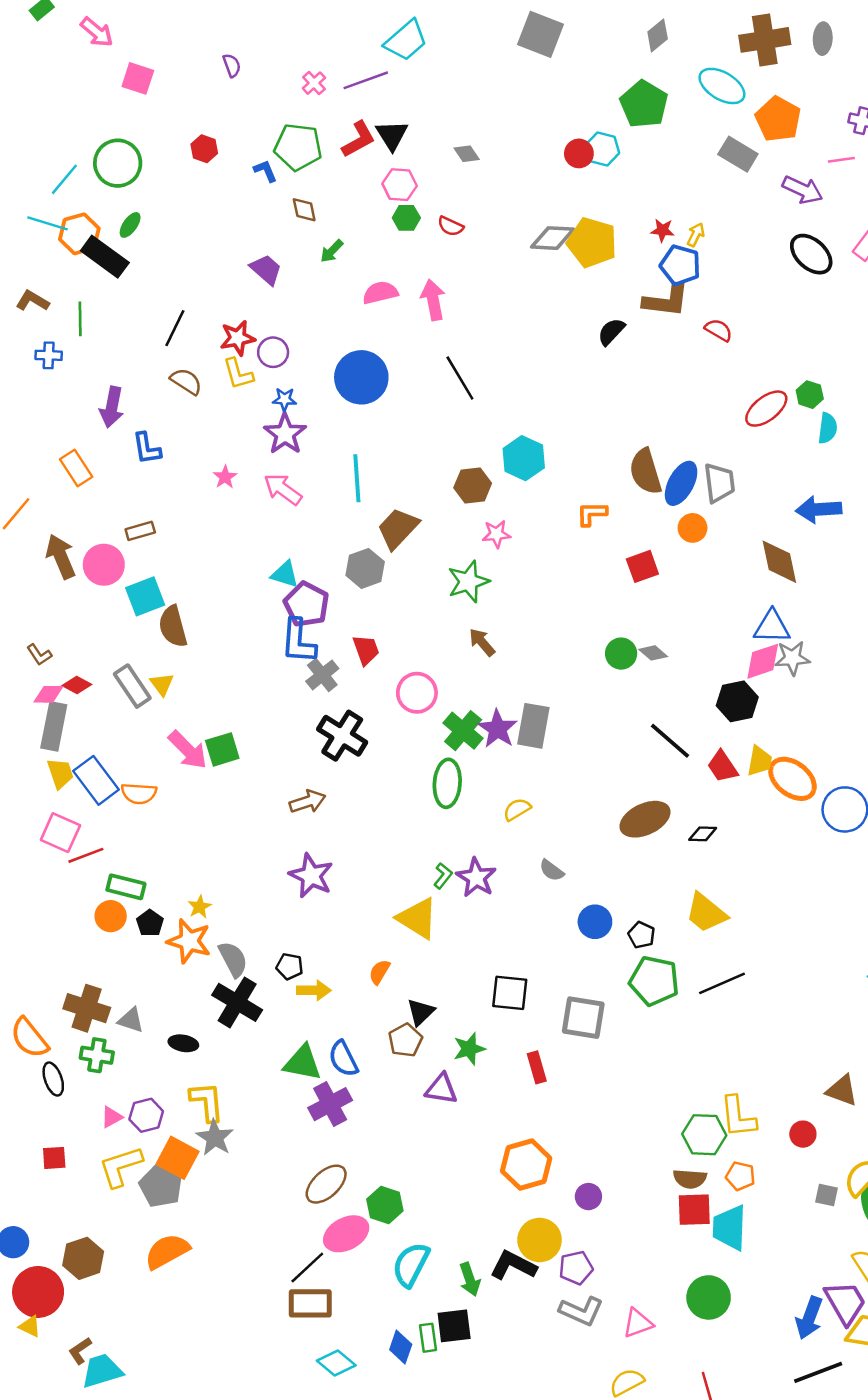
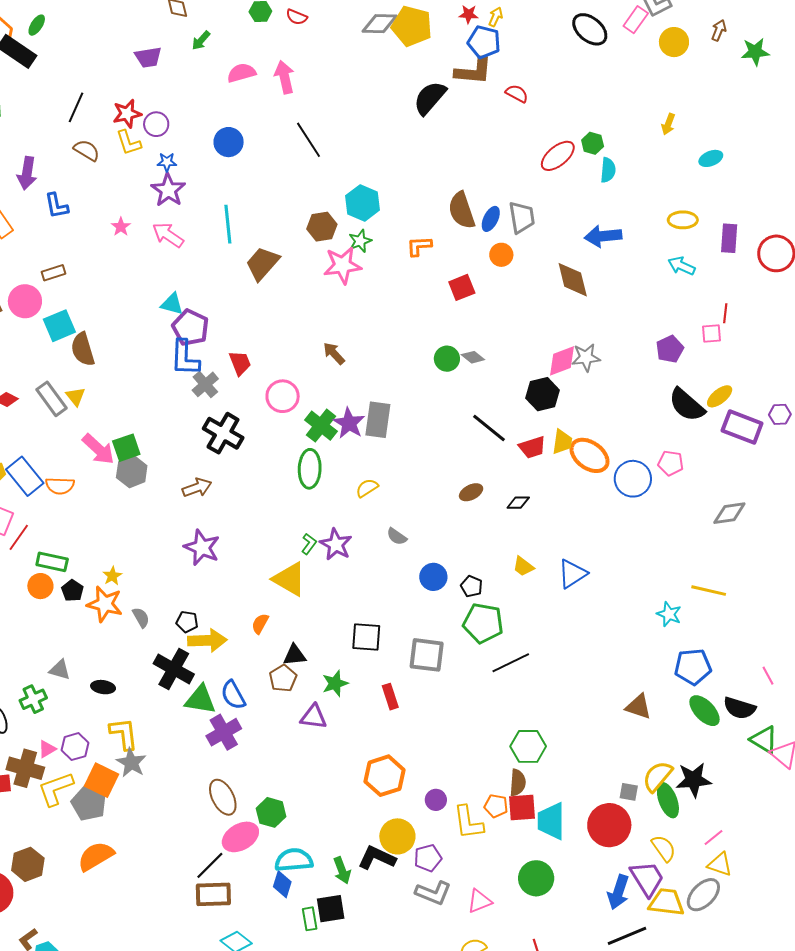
purple trapezoid: (266, 269) -> (148, 57), turned 132
black semicircle: (611, 332) -> (430, 98), size x1.5
blue circle: (361, 377) -> (229, 142), size x0.7
blue ellipse: (681, 483) -> (491, 219), size x0.7
pink star: (496, 534) -> (342, 265), size x1.6
gray hexagon: (365, 568) -> (132, 472), moved
green star: (468, 582) -> (360, 241), moved, size x0.7
blue triangle: (772, 627) -> (572, 574), moved, turned -32
red trapezoid: (722, 766) -> (532, 447), turned -72
brown ellipse: (645, 819) -> (471, 492), size x0.6
red line: (86, 855) -> (19, 537), turned -32
yellow trapezoid: (706, 913) -> (523, 566), size x0.6
gray semicircle: (233, 959) -> (141, 617), size x0.7
black line: (722, 983) -> (511, 663), moved
yellow arrow: (314, 990) -> (207, 640), size x1.4
black cross: (237, 1002) -> (174, 669), moved
brown cross: (87, 1008) -> (25, 768), moved
black triangle: (421, 1012) -> (295, 655), turned 40
green cross: (97, 1055) -> (33, 699), turned -32
yellow L-shape: (738, 1117) -> (468, 822), moved
red circle: (803, 1134) -> (609, 825), moved, size x2.0
orange pentagon: (740, 1176) -> (496, 806), moved
brown semicircle: (690, 1179) -> (518, 783), turned -88
brown ellipse: (326, 1184) -> (223, 797), turned -72
cyan semicircle: (411, 1265) -> (294, 860), turned 60
blue diamond: (401, 1347) -> (282, 884), moved

